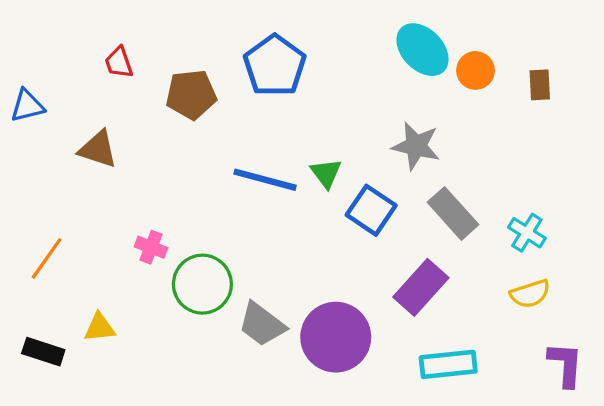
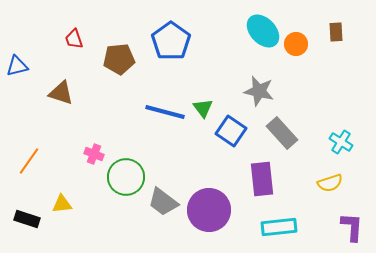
brown rectangle: (540, 85) -> (336, 32), moved
cyan cross: (527, 233) -> (341, 142), moved
purple rectangle: (421, 287) -> (262, 179), turned -48

